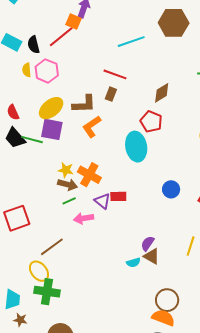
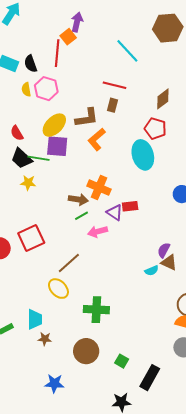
orange square: (74, 22) -> (68, 37), turned 35
red line: (61, 37) -> (57, 53), turned -40
cyan line: (131, 42) -> (127, 51), turned 72
yellow star: (66, 170) -> (28, 183), moved
green cross: (47, 292) -> (96, 310), moved

